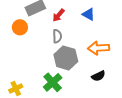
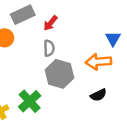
blue triangle: (89, 14) -> (113, 39), moved, turned 32
green cross: (53, 82) -> (30, 101), moved

